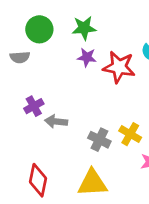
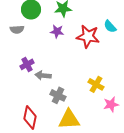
purple star: (87, 57) -> (57, 31), moved
gray cross: (99, 140) -> (58, 95), moved

